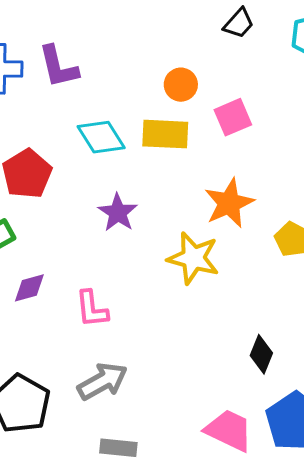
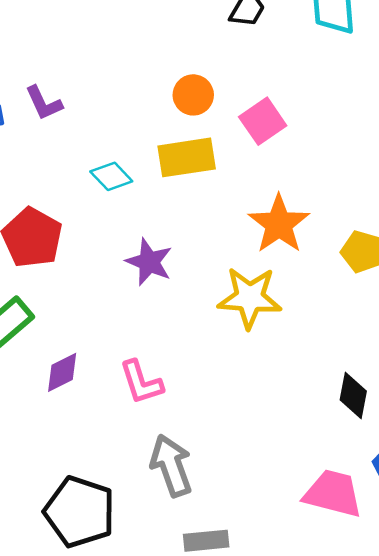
purple L-shape: (58, 67) -> (44, 103), size x0.7
cyan diamond: (101, 137) -> (111, 176), size x0.7
gray arrow: (102, 381) -> (171, 466), turned -69

